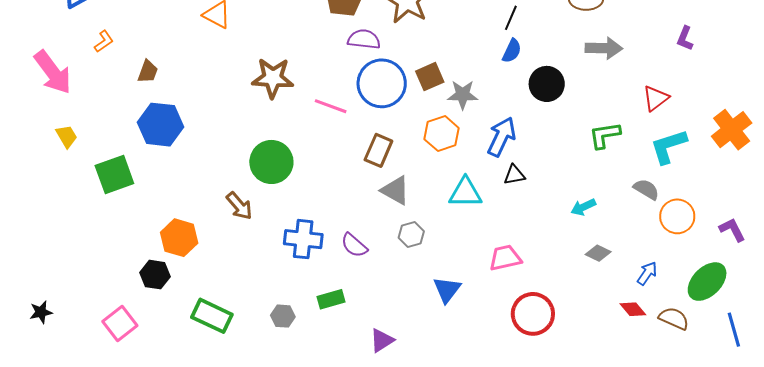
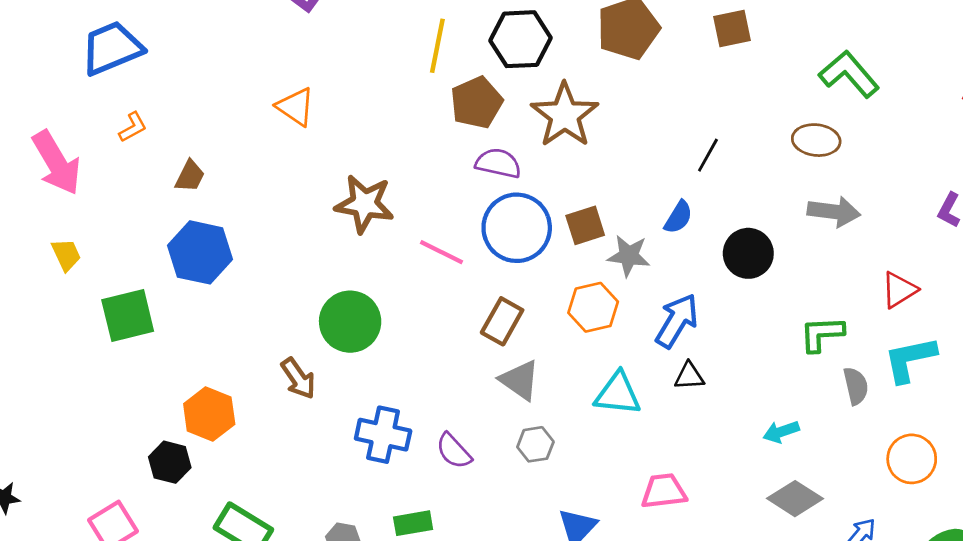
blue semicircle: (512, 51) -> (678, 217), moved
gray semicircle: (646, 189) -> (856, 386), moved, turned 40
gray diamond: (598, 253) -> (795, 499), size x1.5

